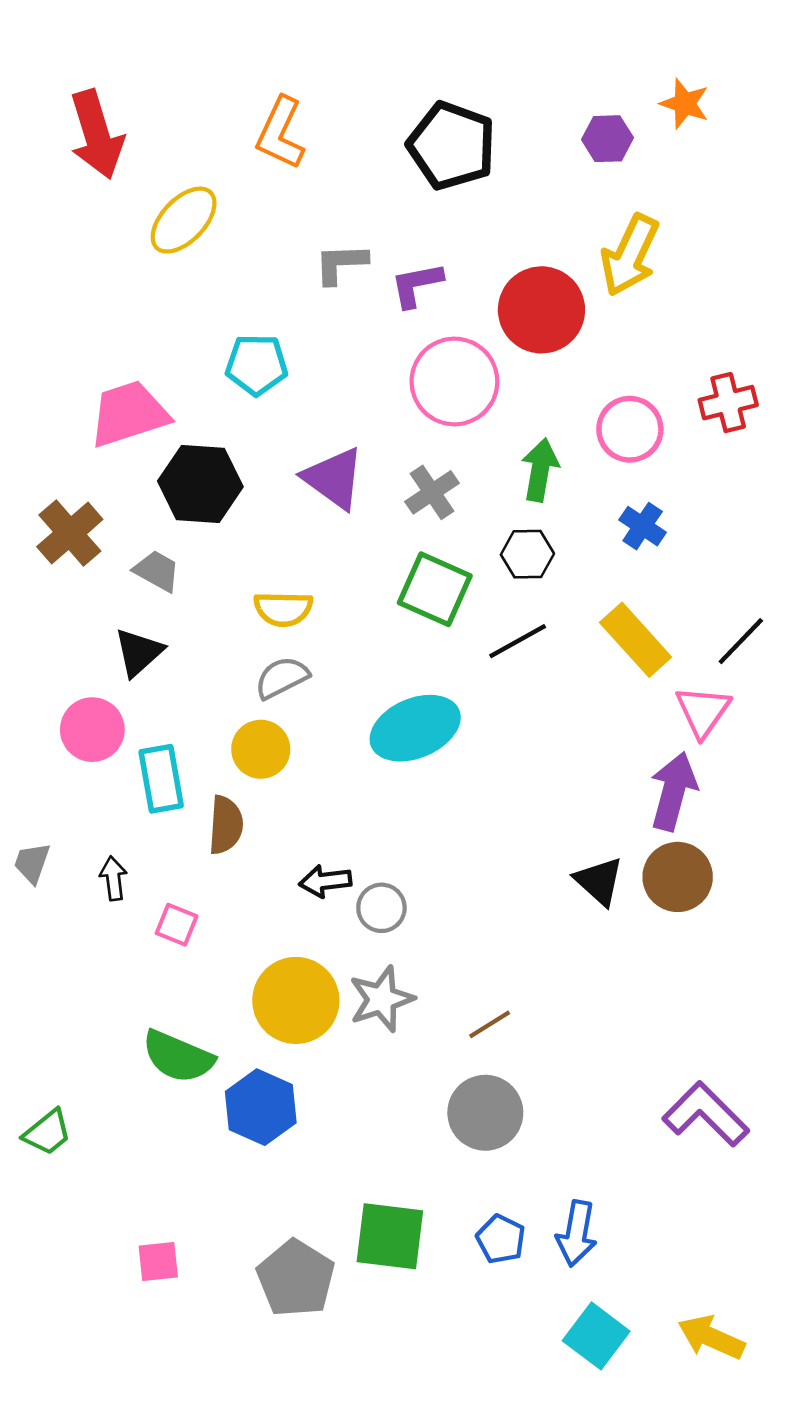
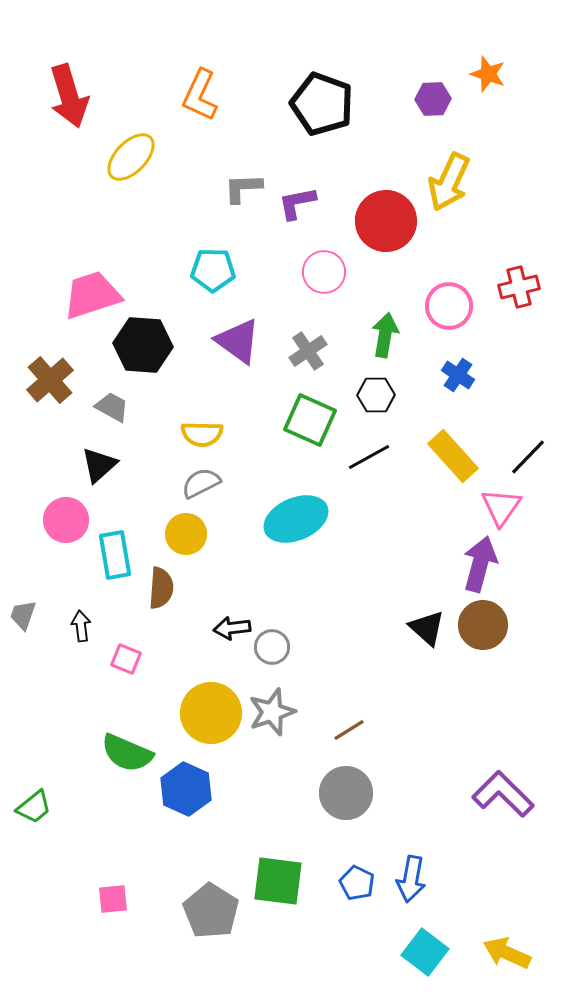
cyan pentagon: (257, 365) -> (213, 270), moved
pink circle: (454, 381) -> (324, 272), size x0.7

